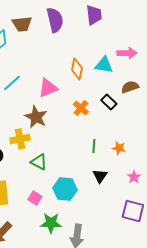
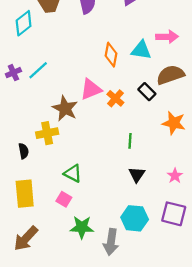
brown semicircle: (130, 87) -> (170, 75), size x1.4
pink triangle: (48, 88) -> (91, 89), moved
orange star: (119, 148) -> (174, 123), moved, size x1.5
green triangle: (39, 162) -> (73, 173), moved
cyan hexagon: (65, 189) -> (135, 218), moved

